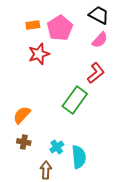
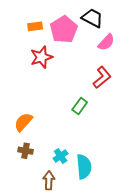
black trapezoid: (99, 15) -> (92, 18), moved
green rectangle: (75, 100) -> (80, 106), size x0.6

